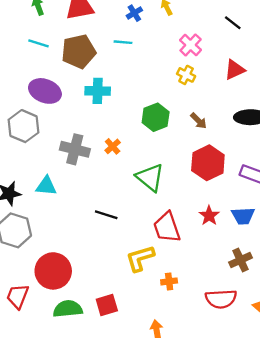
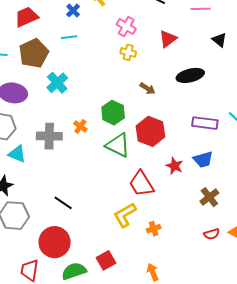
cyan cross: (98, 91) -> (57, 83), turned -30
green hexagon: (156, 117) -> (113, 113), moved
red hexagon: (208, 163) -> (150, 131), moved
cyan triangle: (46, 186) -> (17, 154), moved, turned 30
black line: (106, 215) -> (63, 203), moved, turned 30
red semicircle: (221, 299) -> (212, 234), moved, size x0.6

